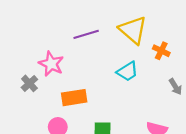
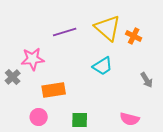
orange cross: (161, 51) -> (134, 36), moved
pink star: (51, 64) -> (33, 59), turned -30

